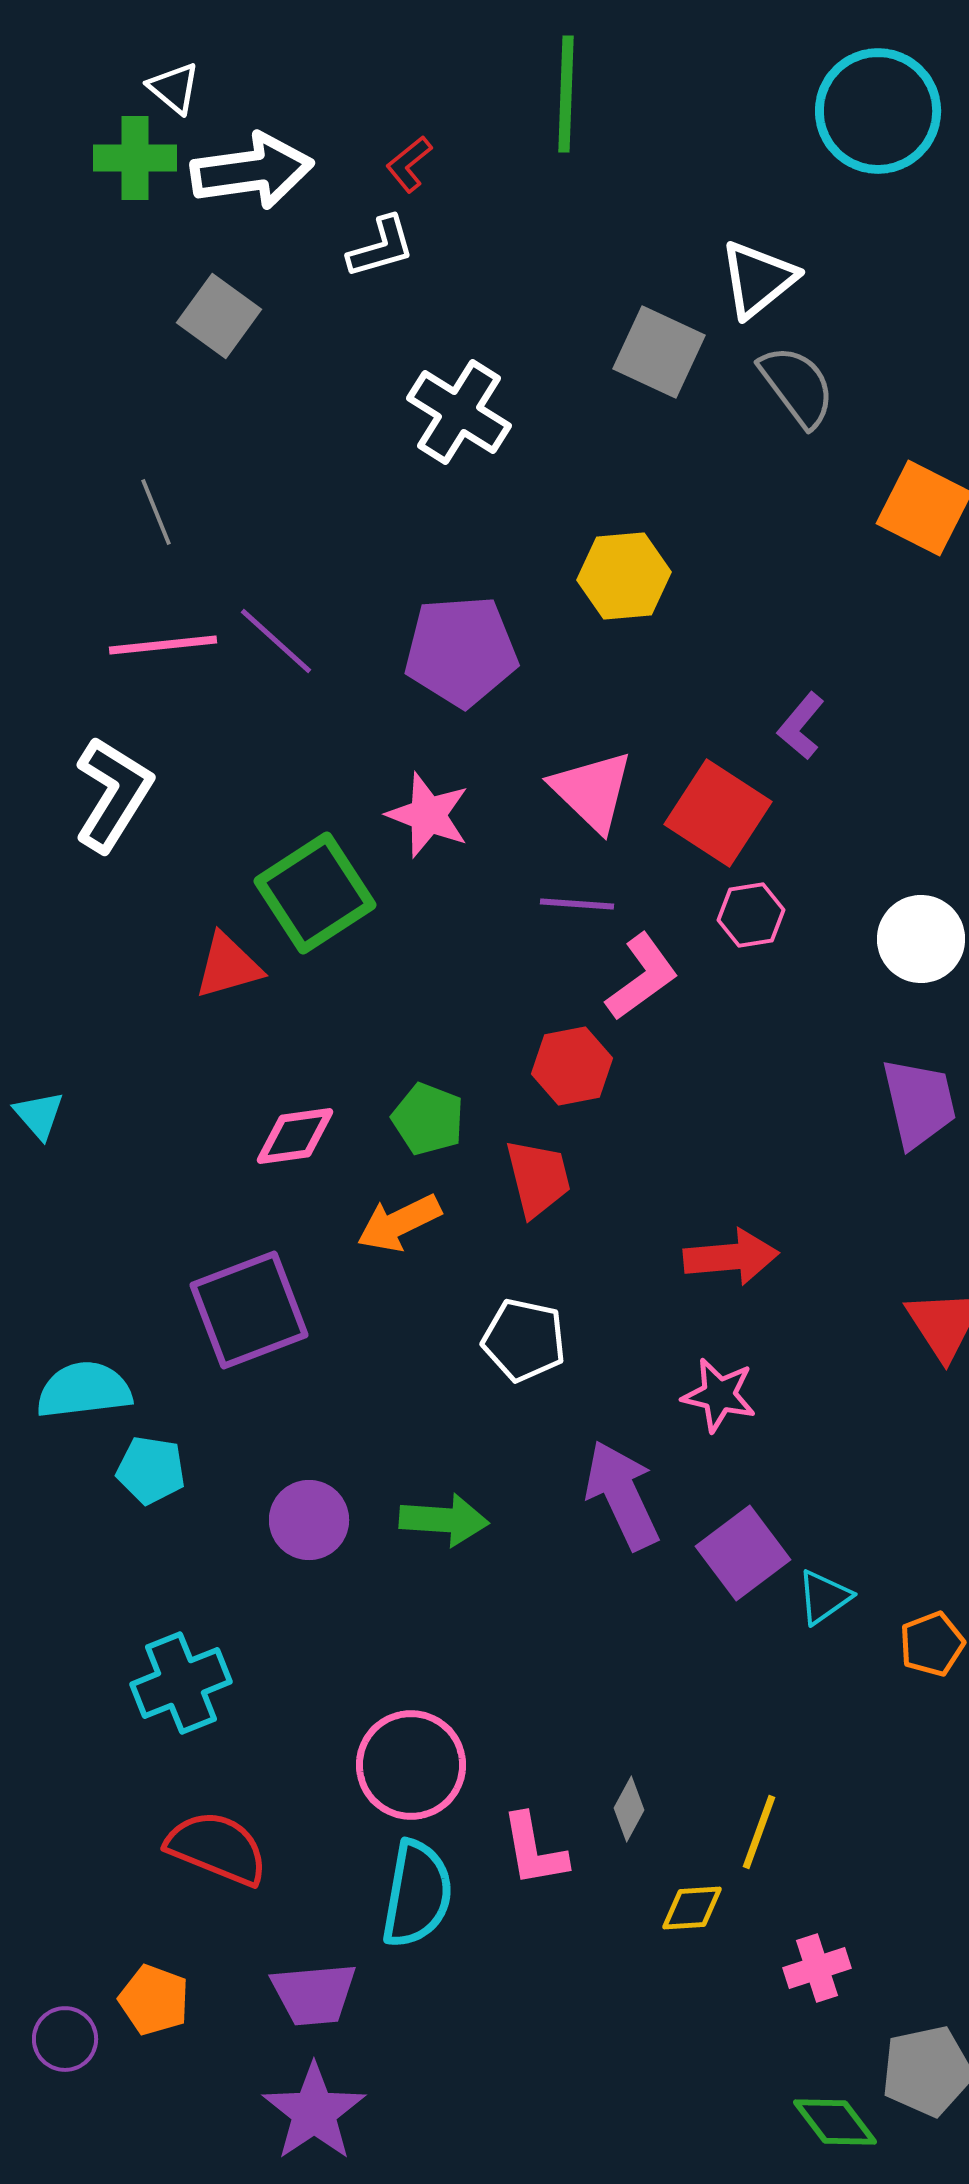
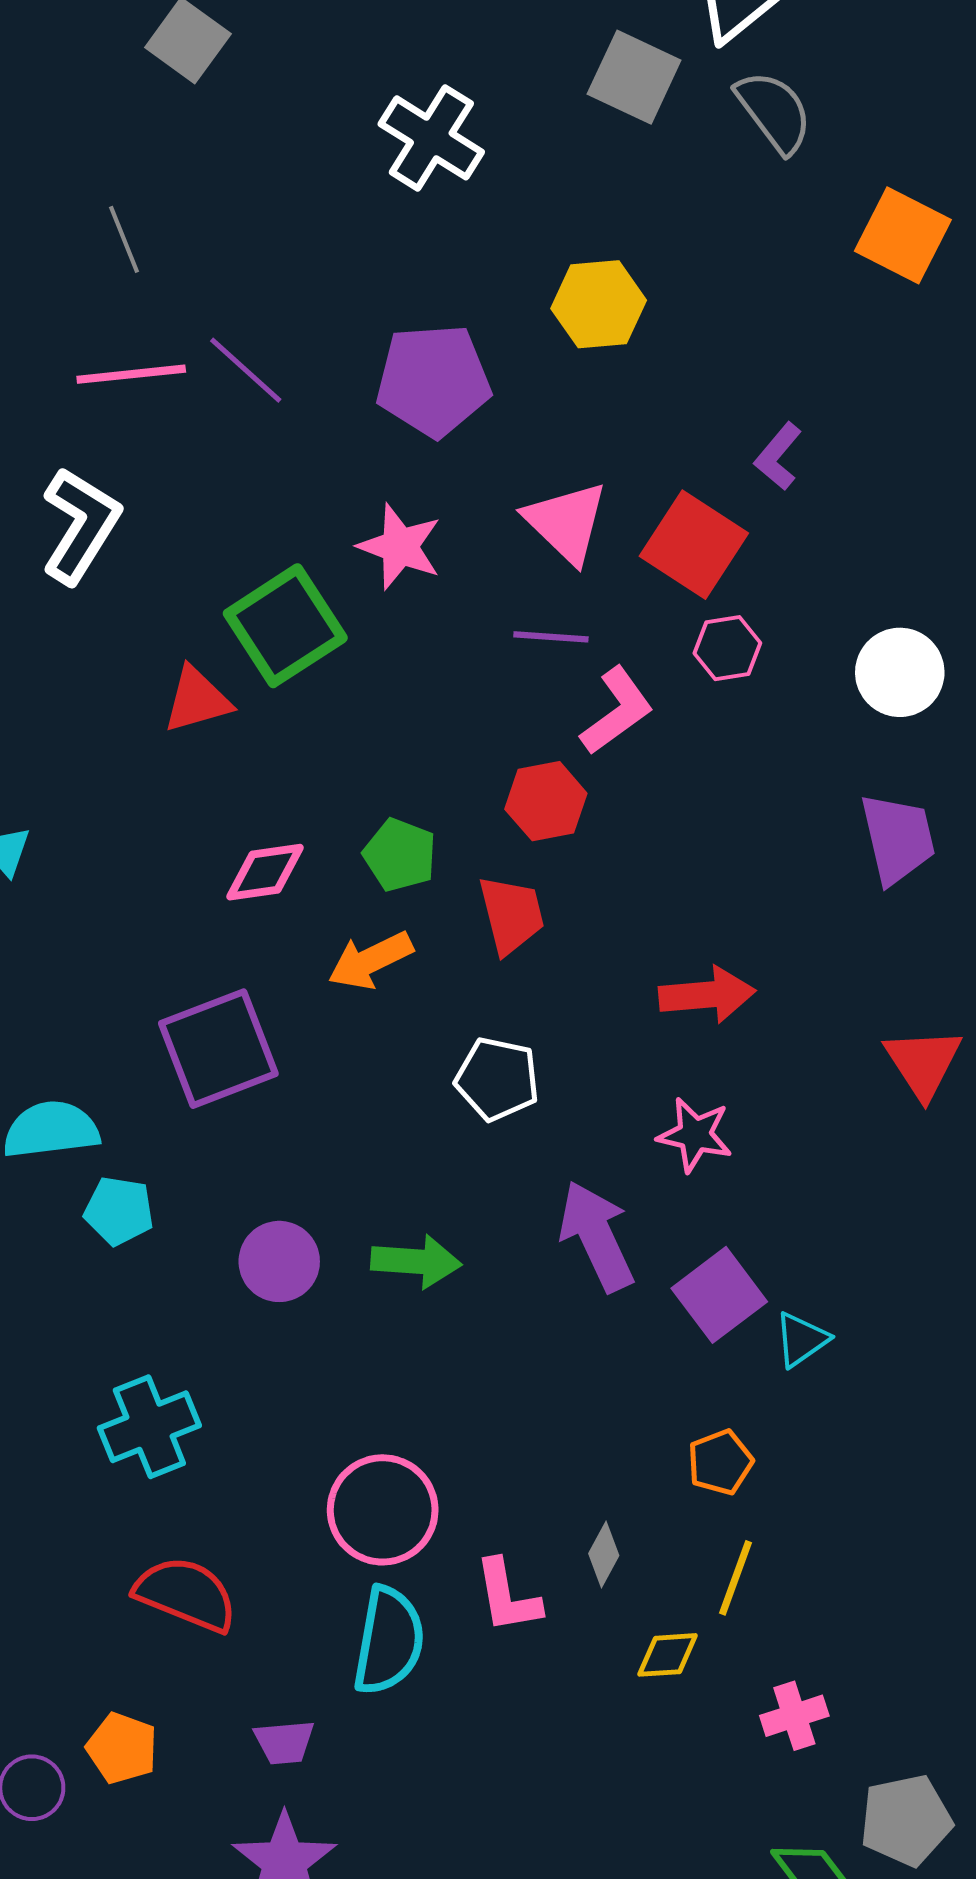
orange pentagon: (932, 1644) -> (720, 1462), moved
purple trapezoid: (314, 1994) -> (284, 1742), size x0.7

